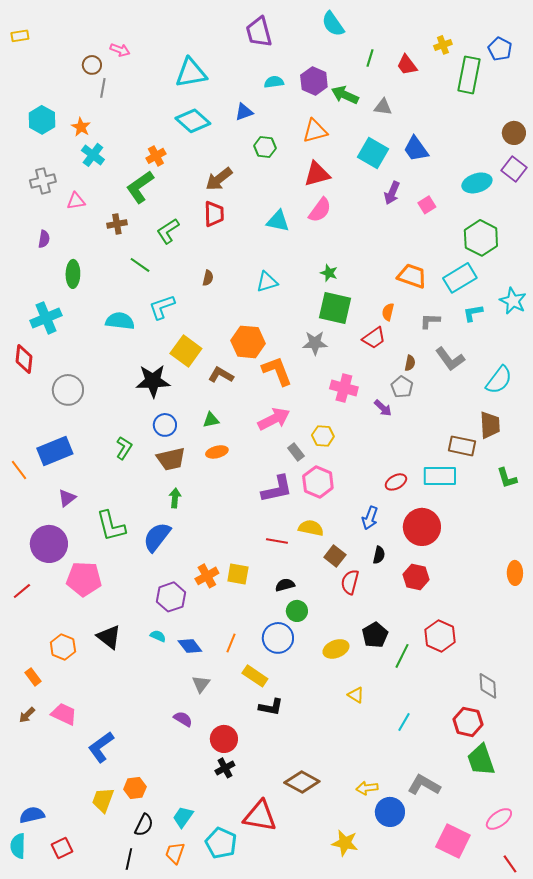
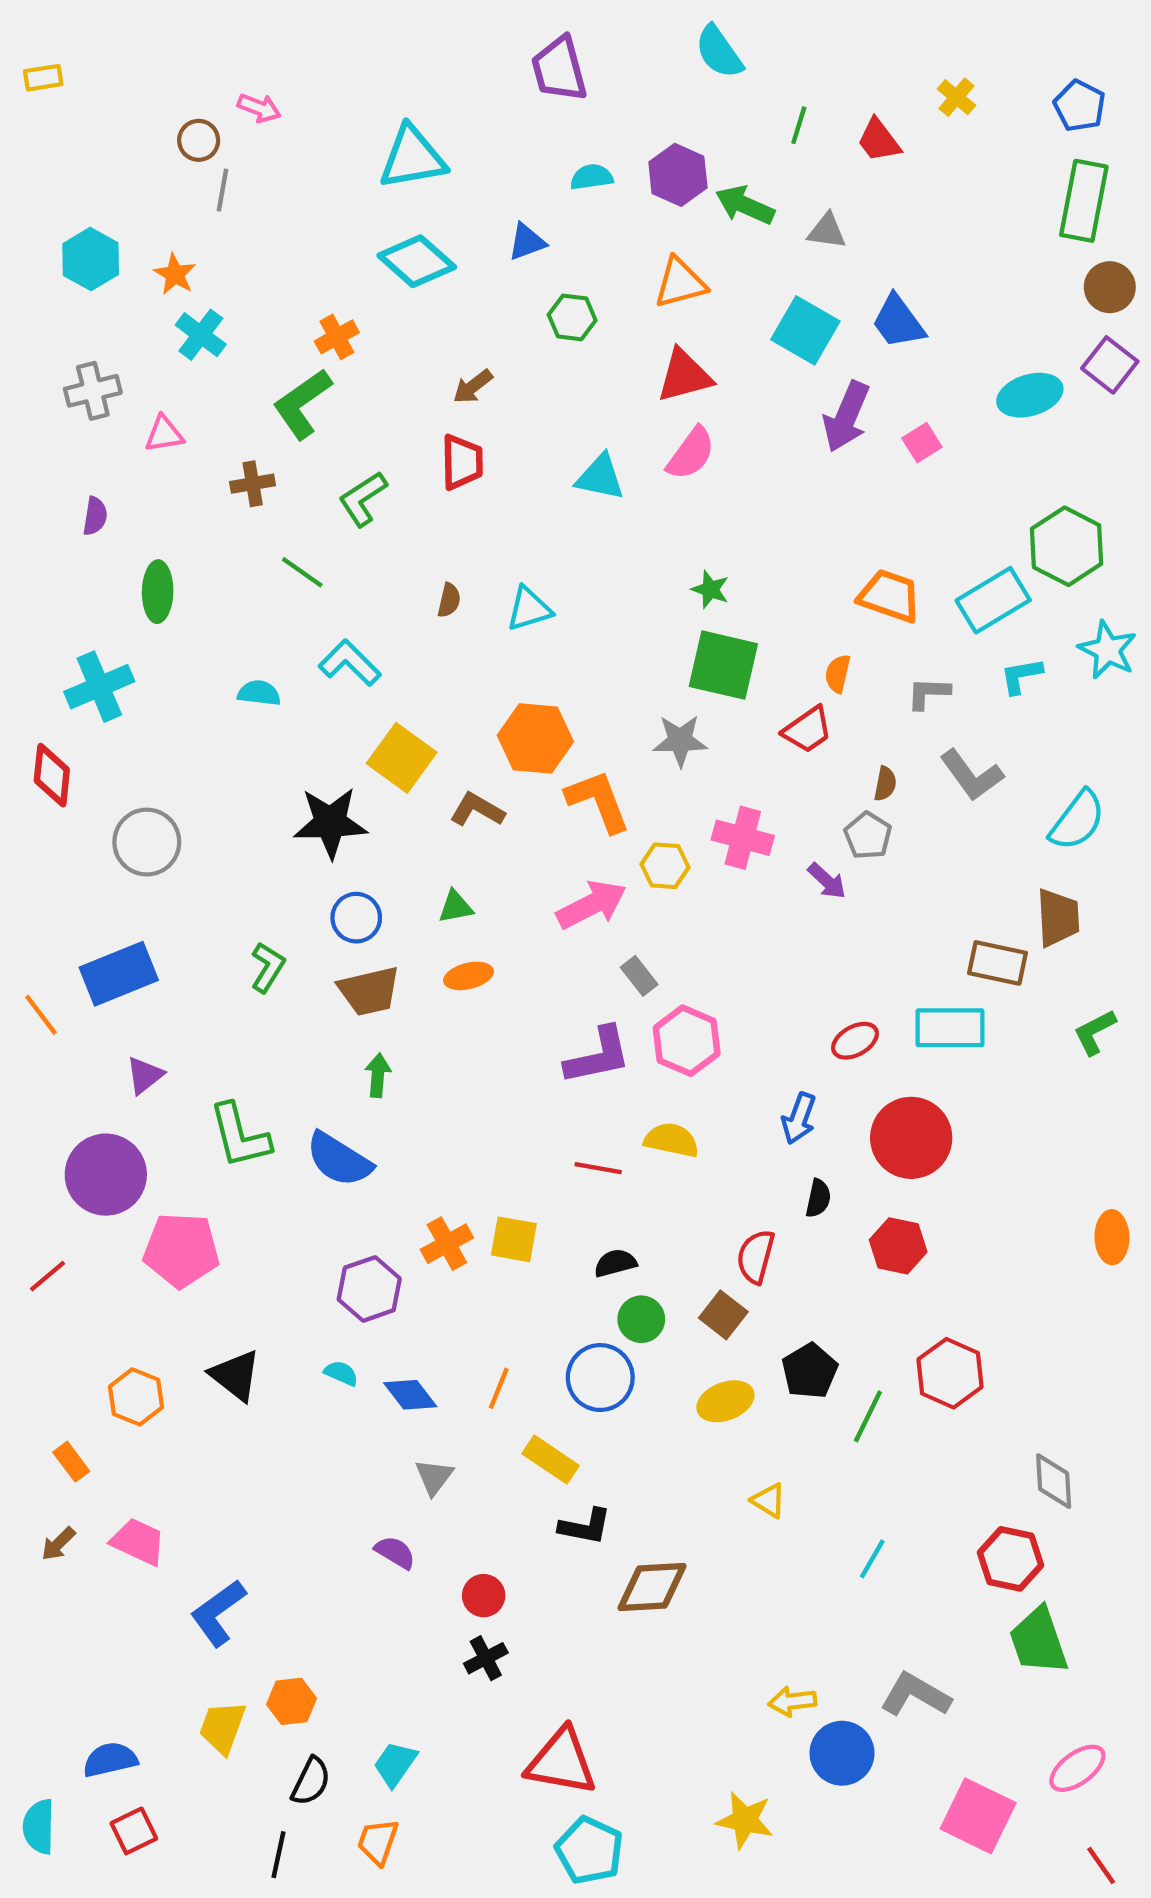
yellow cross: (443, 45) -> (956, 97), turned -30
green rectangle: (469, 75) -> (1084, 201), moved
brown arrow: (219, 179) -> (473, 386), size x0.7
purple arrow: (392, 193) -> (846, 417), size x1.4
green hexagon: (481, 238) -> (1067, 546), moved
cyan triangle: (267, 282) -> (529, 609), moved
cyan L-shape: (162, 307) -> (350, 663), turned 64
cyan semicircle: (120, 321) -> (259, 693), size x0.7
yellow hexagon: (323, 436) -> (665, 866), moved
green L-shape: (507, 478) -> (1095, 1032), turned 80
blue semicircle: (157, 537) -> (339, 1159), turned -96
brown square: (335, 556) -> (723, 1315), moved
red circle: (224, 739) -> (484, 1596), size x0.7
brown diamond: (302, 782) -> (652, 1587), moved, turned -32
blue semicircle: (32, 815) -> (110, 1760), moved
cyan pentagon: (221, 843) -> (589, 1850), moved

